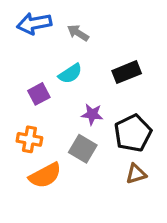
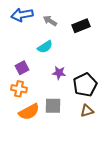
black rectangle: (127, 72) -> (81, 26), moved
purple square: (39, 94) -> (22, 68), moved
gray square: (83, 149) -> (53, 106), moved, turned -30

